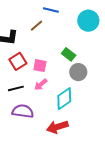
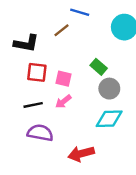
red square: (18, 61) -> (37, 72), turned 36
cyan diamond: (64, 99) -> (109, 119), moved, turned 30

